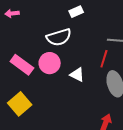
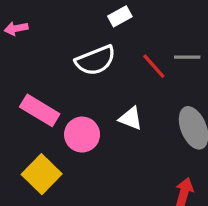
red line: (104, 59) -> (154, 66), moved, turned -54
pink circle: (50, 63) -> (82, 135), moved

